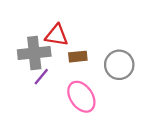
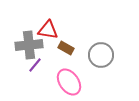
brown rectangle: (78, 57) -> (66, 48), turned 35

